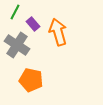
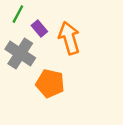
orange pentagon: (31, 80) -> (50, 83), moved

